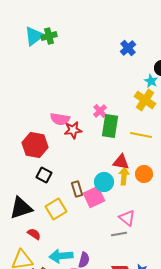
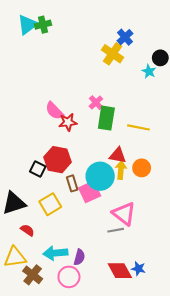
yellow cross: (145, 100) -> (113, 54), moved
pink semicircle: (60, 119) -> (54, 111), turned 36
red hexagon: (35, 145) -> (58, 160), moved
cyan circle: (104, 182) -> (100, 176), size x1.4
pink triangle: (127, 218) -> (124, 214), size x1.4

